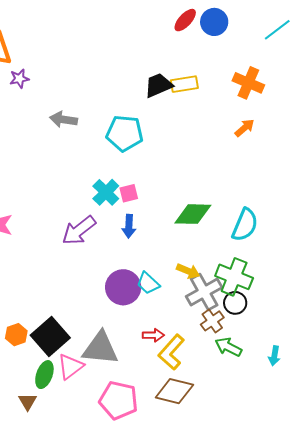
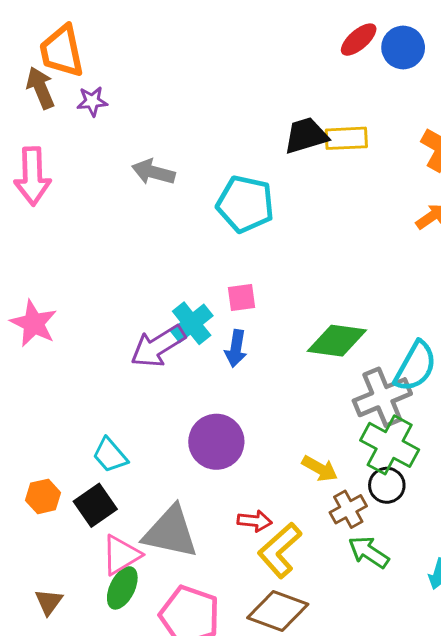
cyan cross: (106, 192) -> (192, 323), moved
yellow arrow: (188, 271) -> (320, 469), moved
cyan trapezoid: (148, 283) -> (110, 455), moved
gray cross: (204, 292) -> (382, 397), moved
black square: (50, 337) -> (95, 505), size x0.7
green ellipse: (44, 375) -> (122, 588), moved

